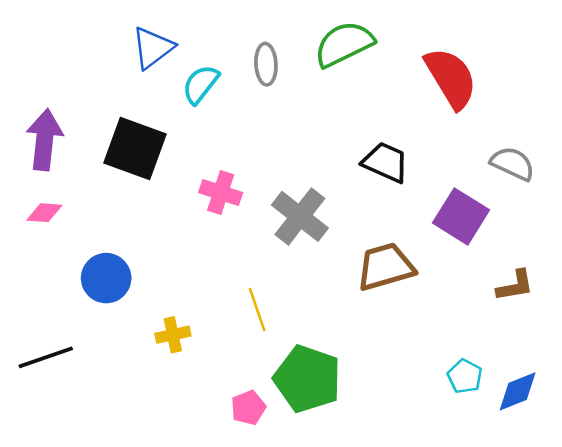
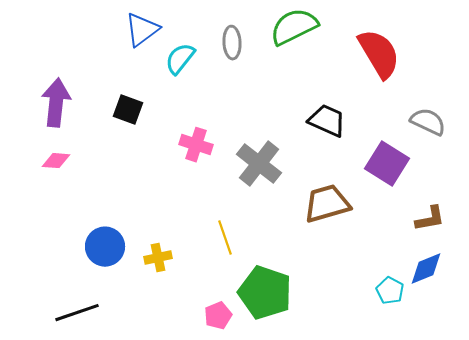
black square: (135, 148) -> (128, 110), size x0.6
blue circle: (106, 278) -> (105, 247), moved
black line: (46, 357) -> (77, 313), moved
blue diamond: (518, 391) -> (426, 269), moved

